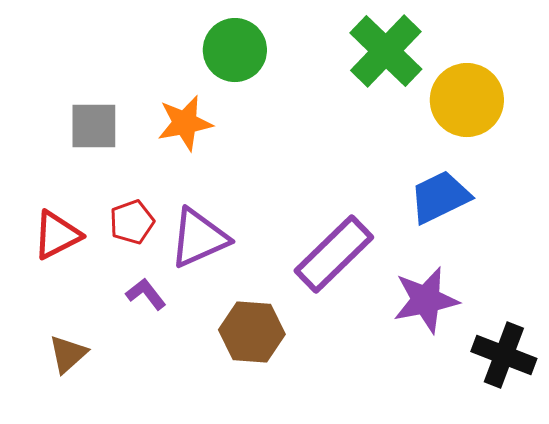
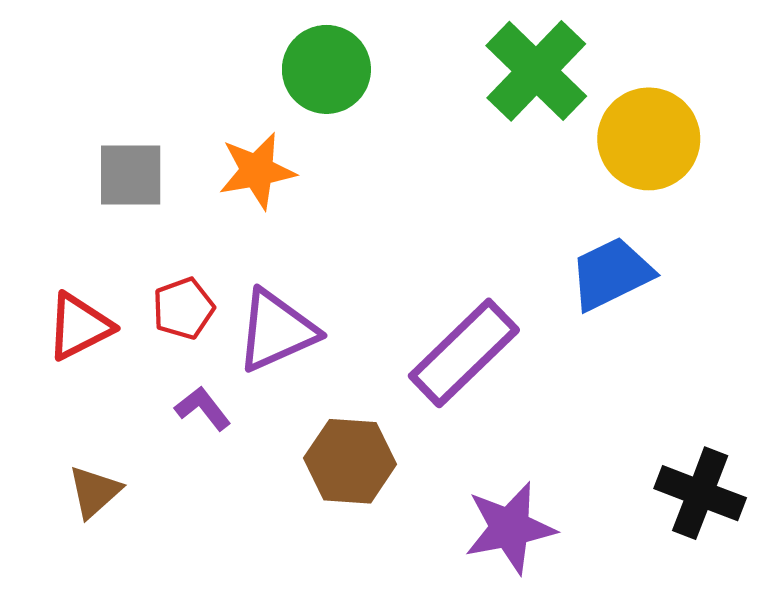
purple star: (426, 300) -> (510, 528), moved

